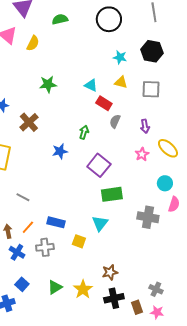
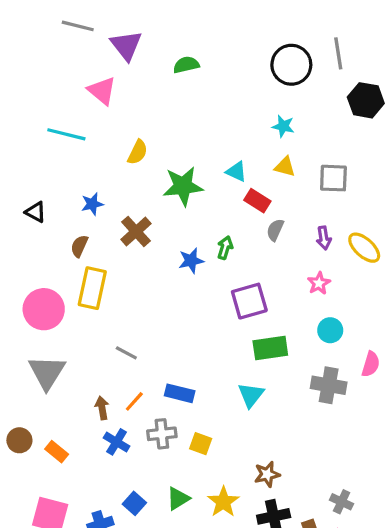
black circle: (109, 19) -> (291, 65), moved
yellow semicircle: (33, 43) -> (138, 152), moved
black hexagon: (152, 51) -> (366, 100), moved
green star: (48, 84) -> (183, 186), moved, size x1.4
yellow ellipse: (168, 148) -> (364, 248), moved
blue star: (60, 151) -> (191, 261), moved
purple square: (99, 165) -> (249, 301), turned 35
cyan circle: (165, 183) -> (330, 330), moved
yellow square: (79, 241) -> (201, 444), moved
blue square: (22, 284) -> (134, 503), moved

